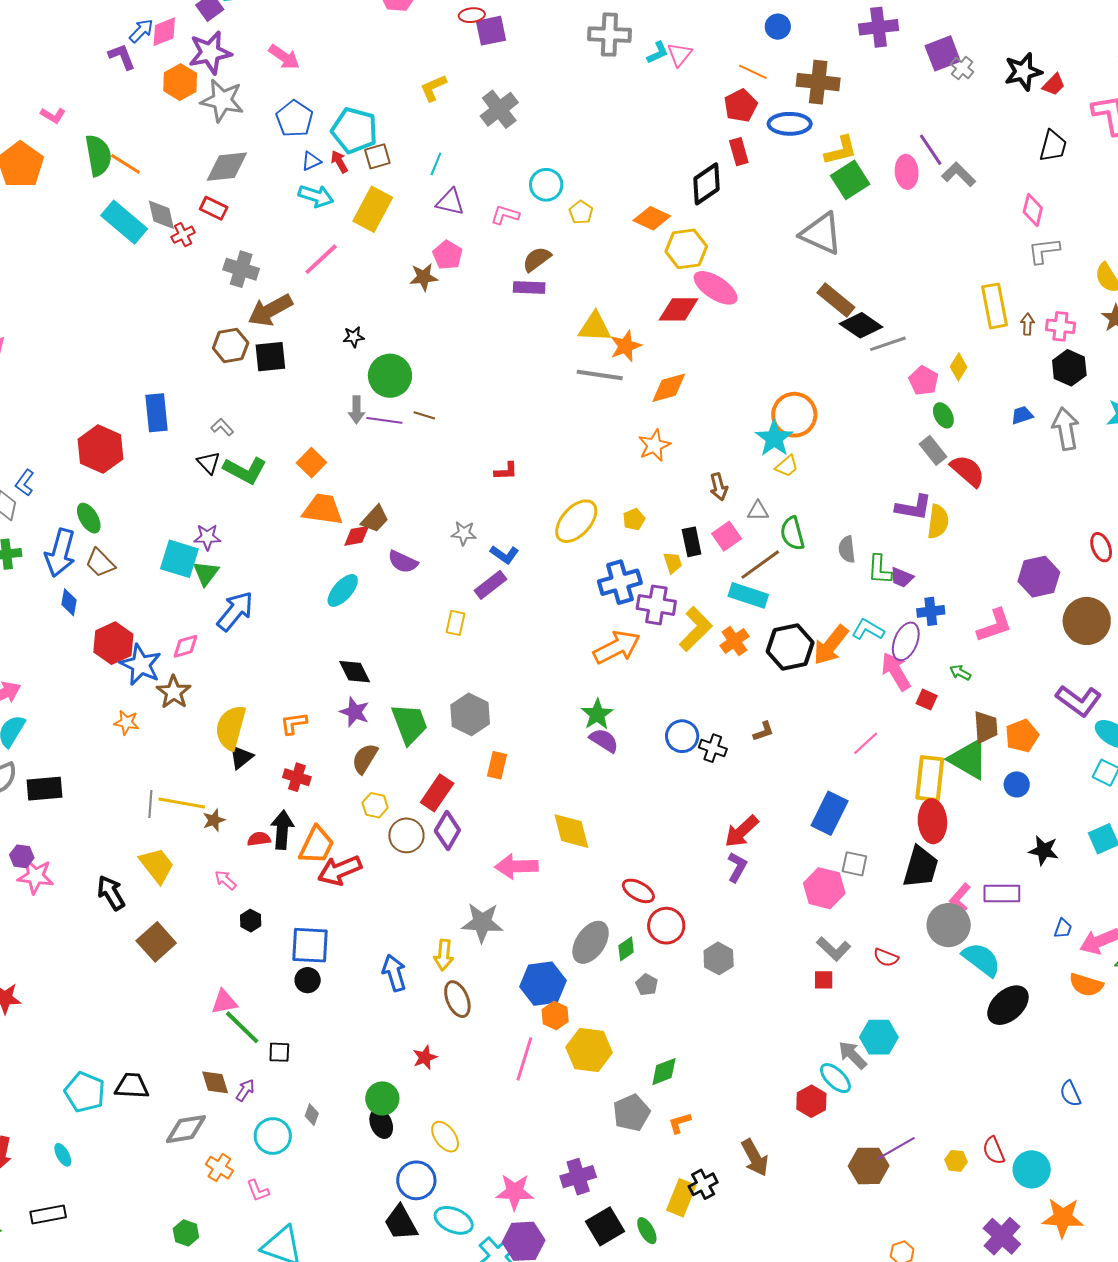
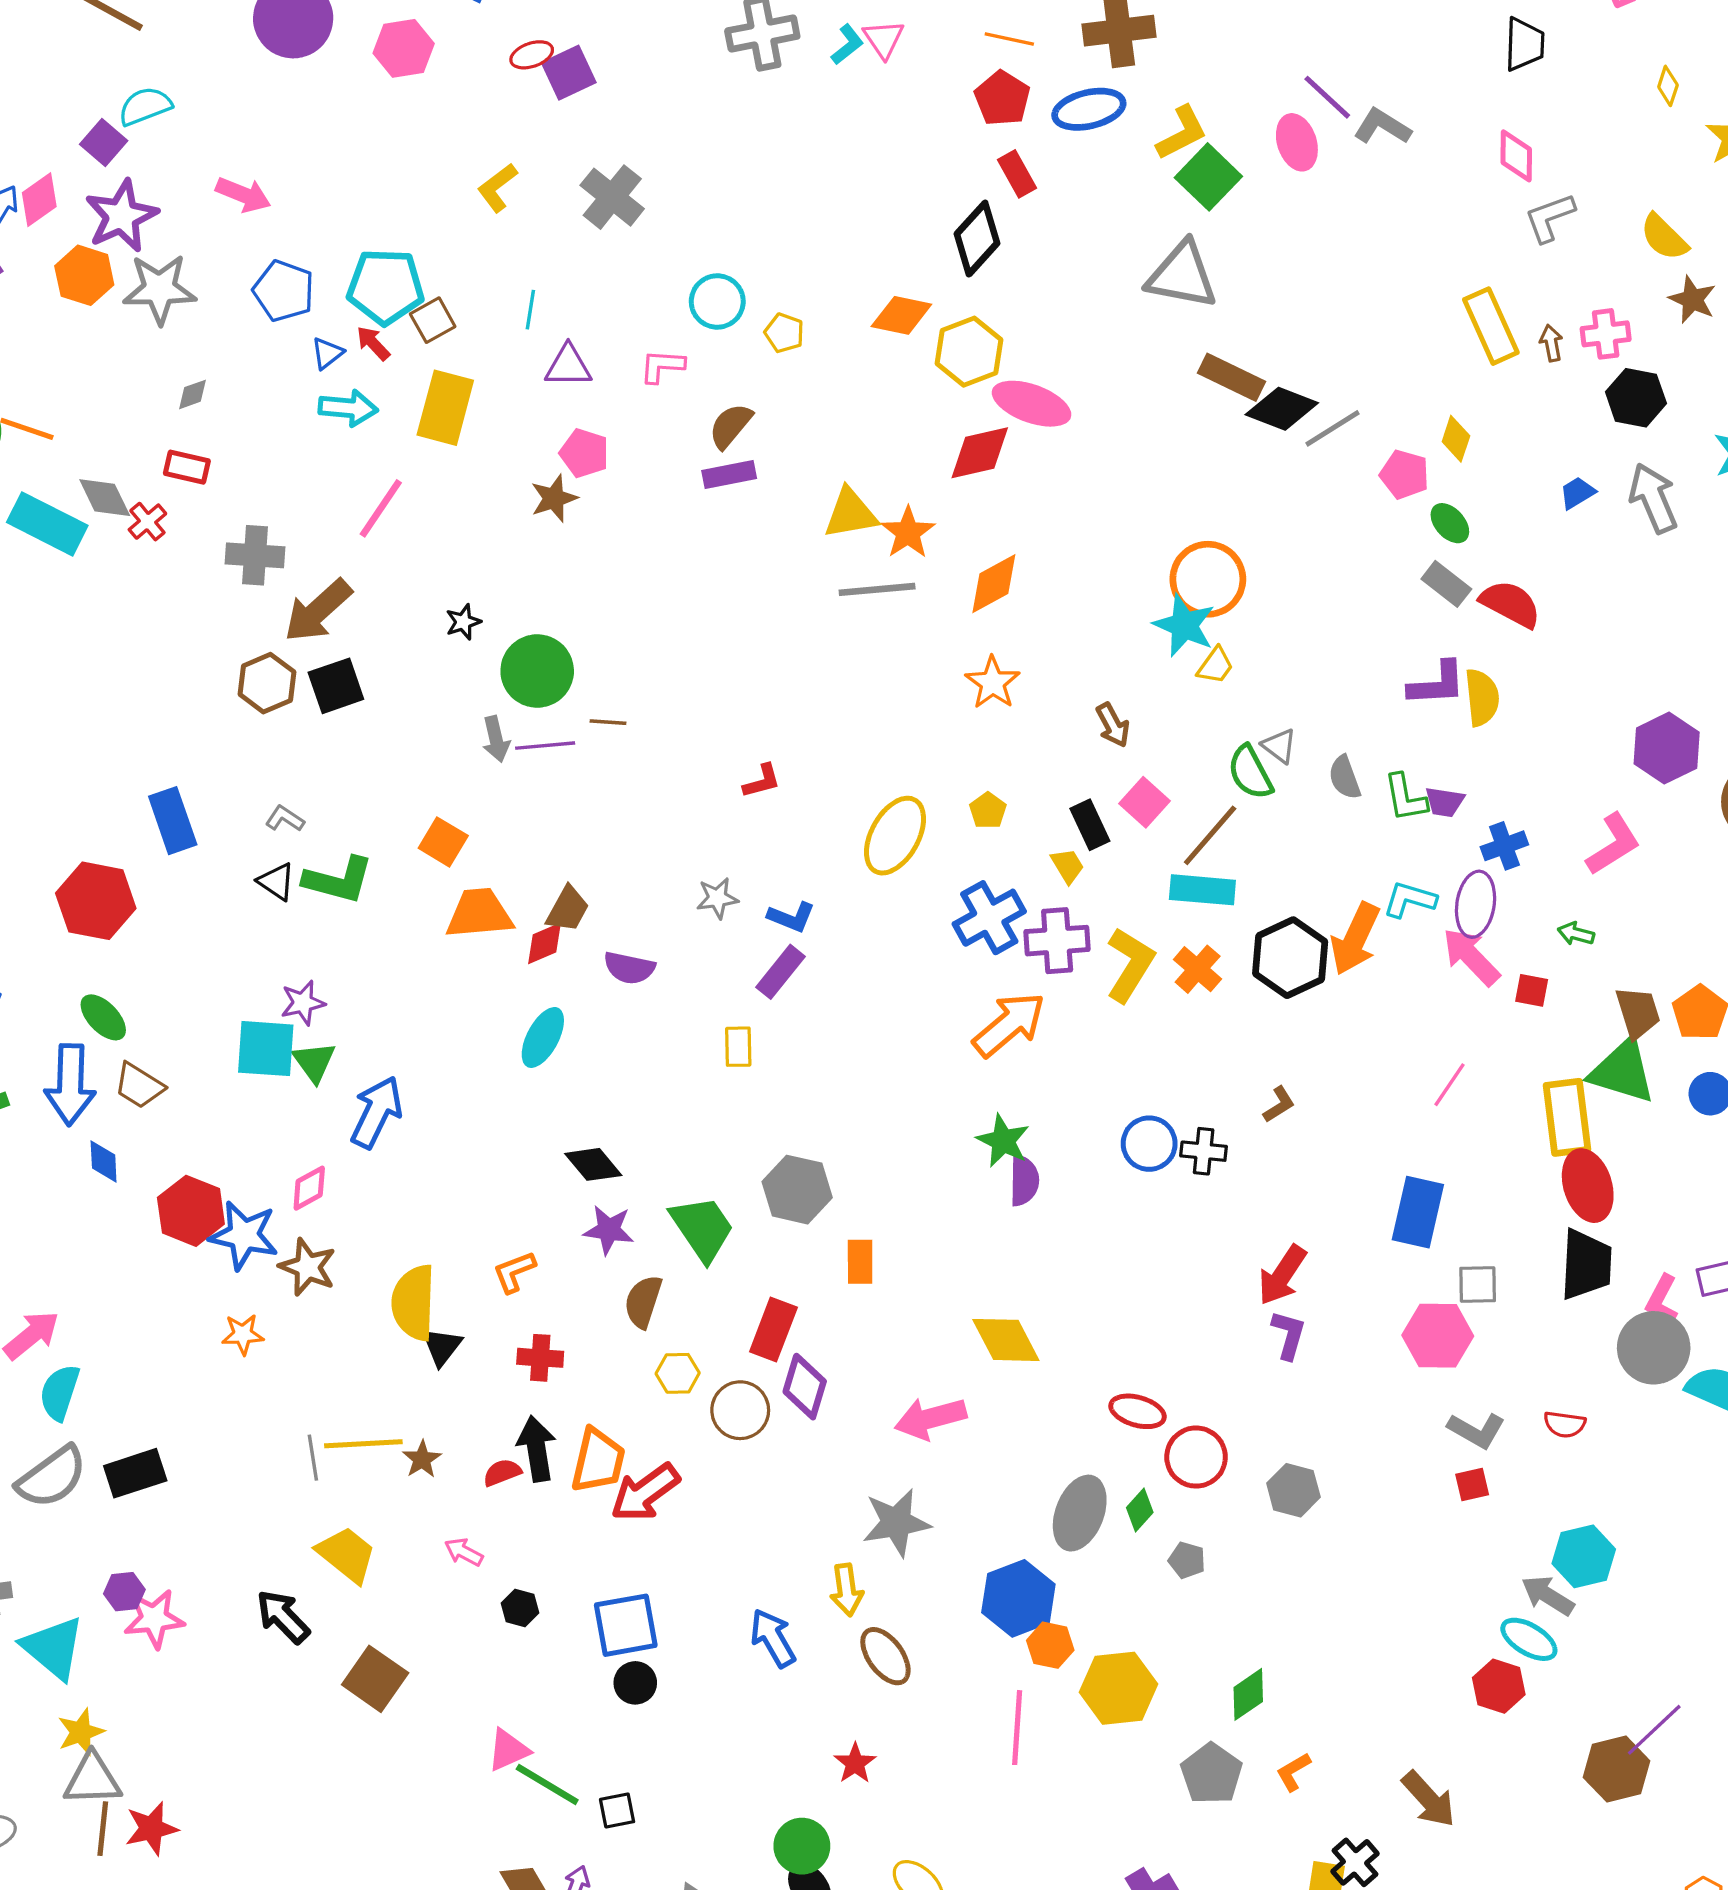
gray diamond: (227, 167) -> (193, 394), size x0.5
gray triangle: (758, 511) -> (1279, 746), moved, turned 50
purple semicircle: (604, 740) -> (1024, 1180), turned 72

